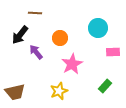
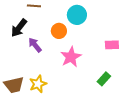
cyan circle: (98, 28) -> (77, 15), moved
yellow star: (59, 91) -> (38, 84), moved

